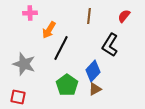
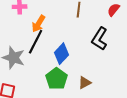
black line: (61, 48) -> (36, 42), moved
blue diamond: (93, 71) -> (62, 54), moved

